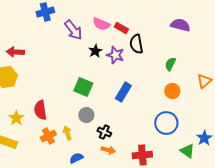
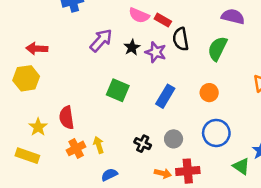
purple arrow: (73, 30) -> (101, 40), moved, turned -100
green semicircle: (170, 64) -> (217, 49), moved, size x1.5
orange circle: (172, 91) -> (209, 93), moved
gray circle: (86, 115) -> (174, 139), moved
orange arrow: (108, 150) -> (163, 173), moved

